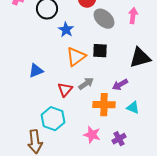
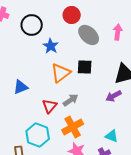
purple arrow: (120, 85) -> (114, 96), moved
orange cross: (104, 105) -> (73, 127), moved, turned -30
cyan triangle: (133, 108) -> (112, 136), moved

